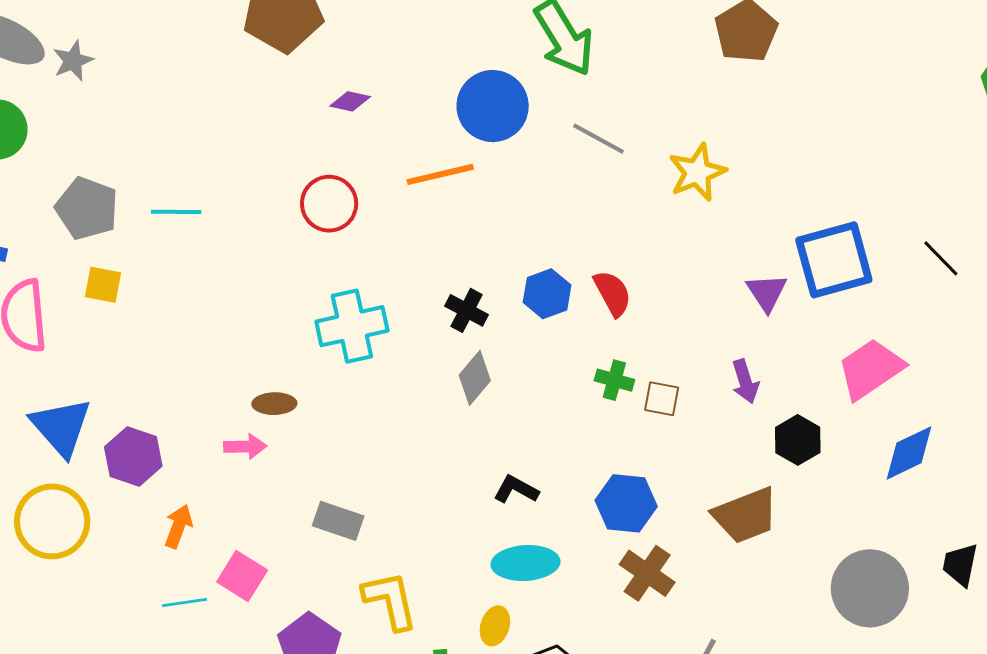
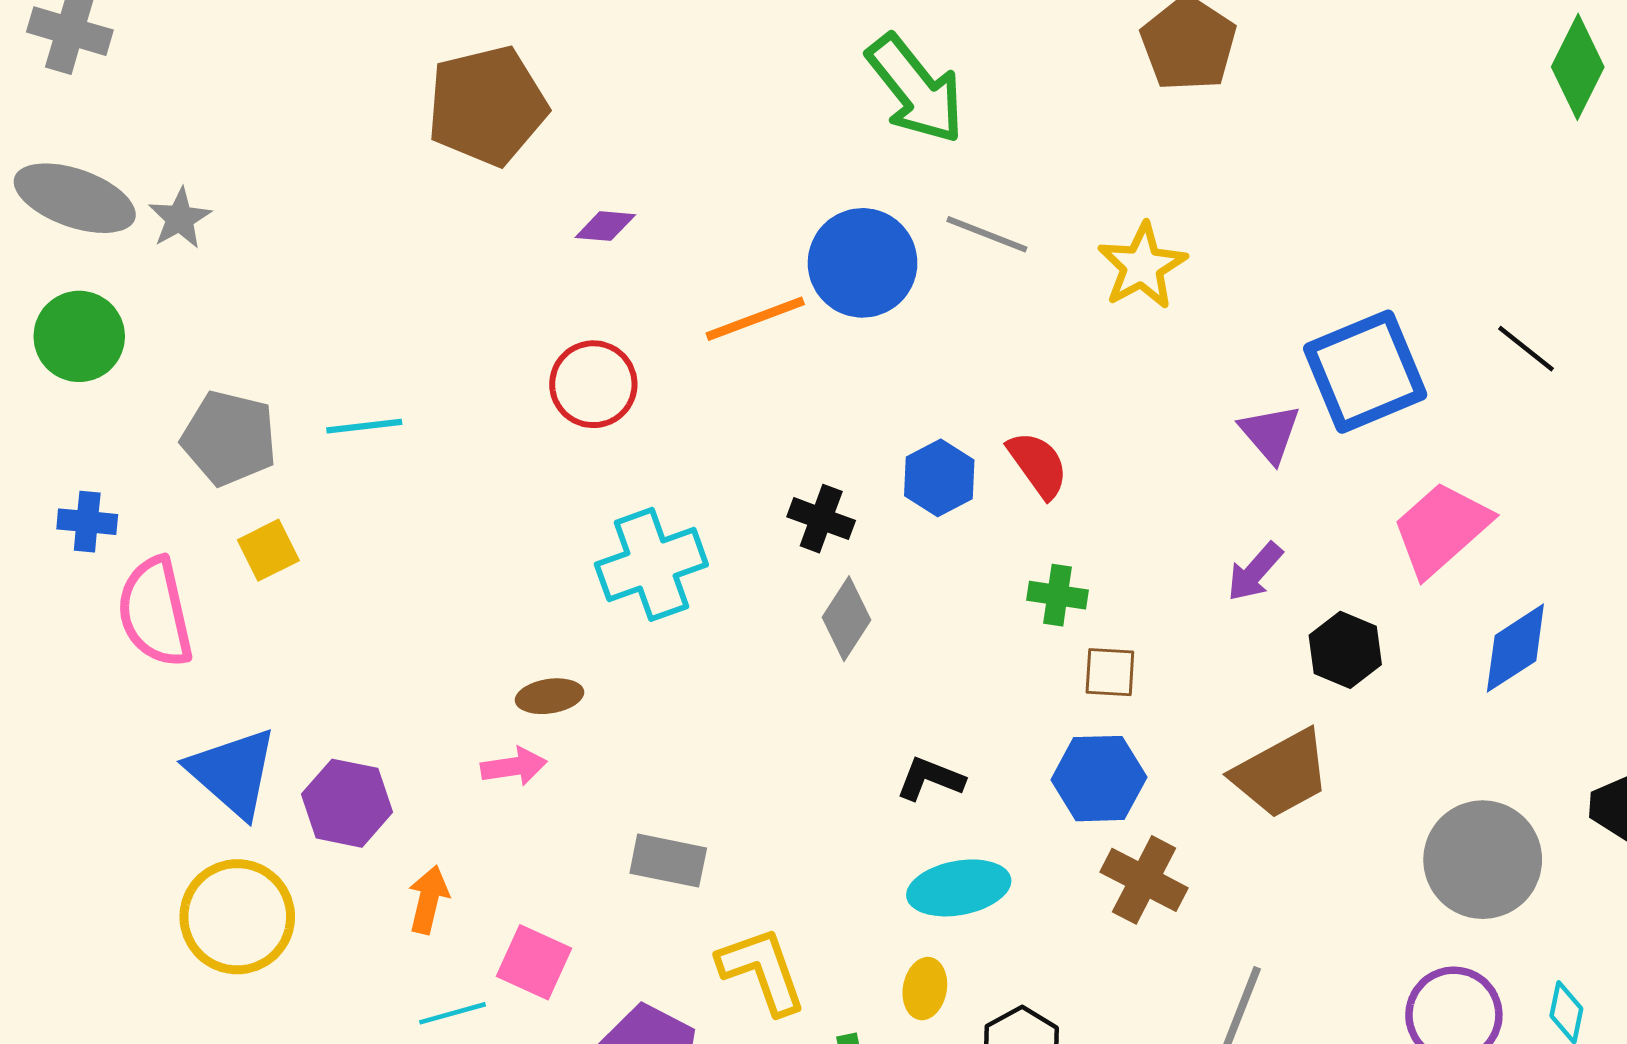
blue circle: (493, 106) -> (863, 263), moved
yellow square: (103, 285) -> (268, 550), turned -30
purple arrow: (745, 381) -> (1255, 572), turned 66
brown square: (662, 399) -> (1110, 672), moved

